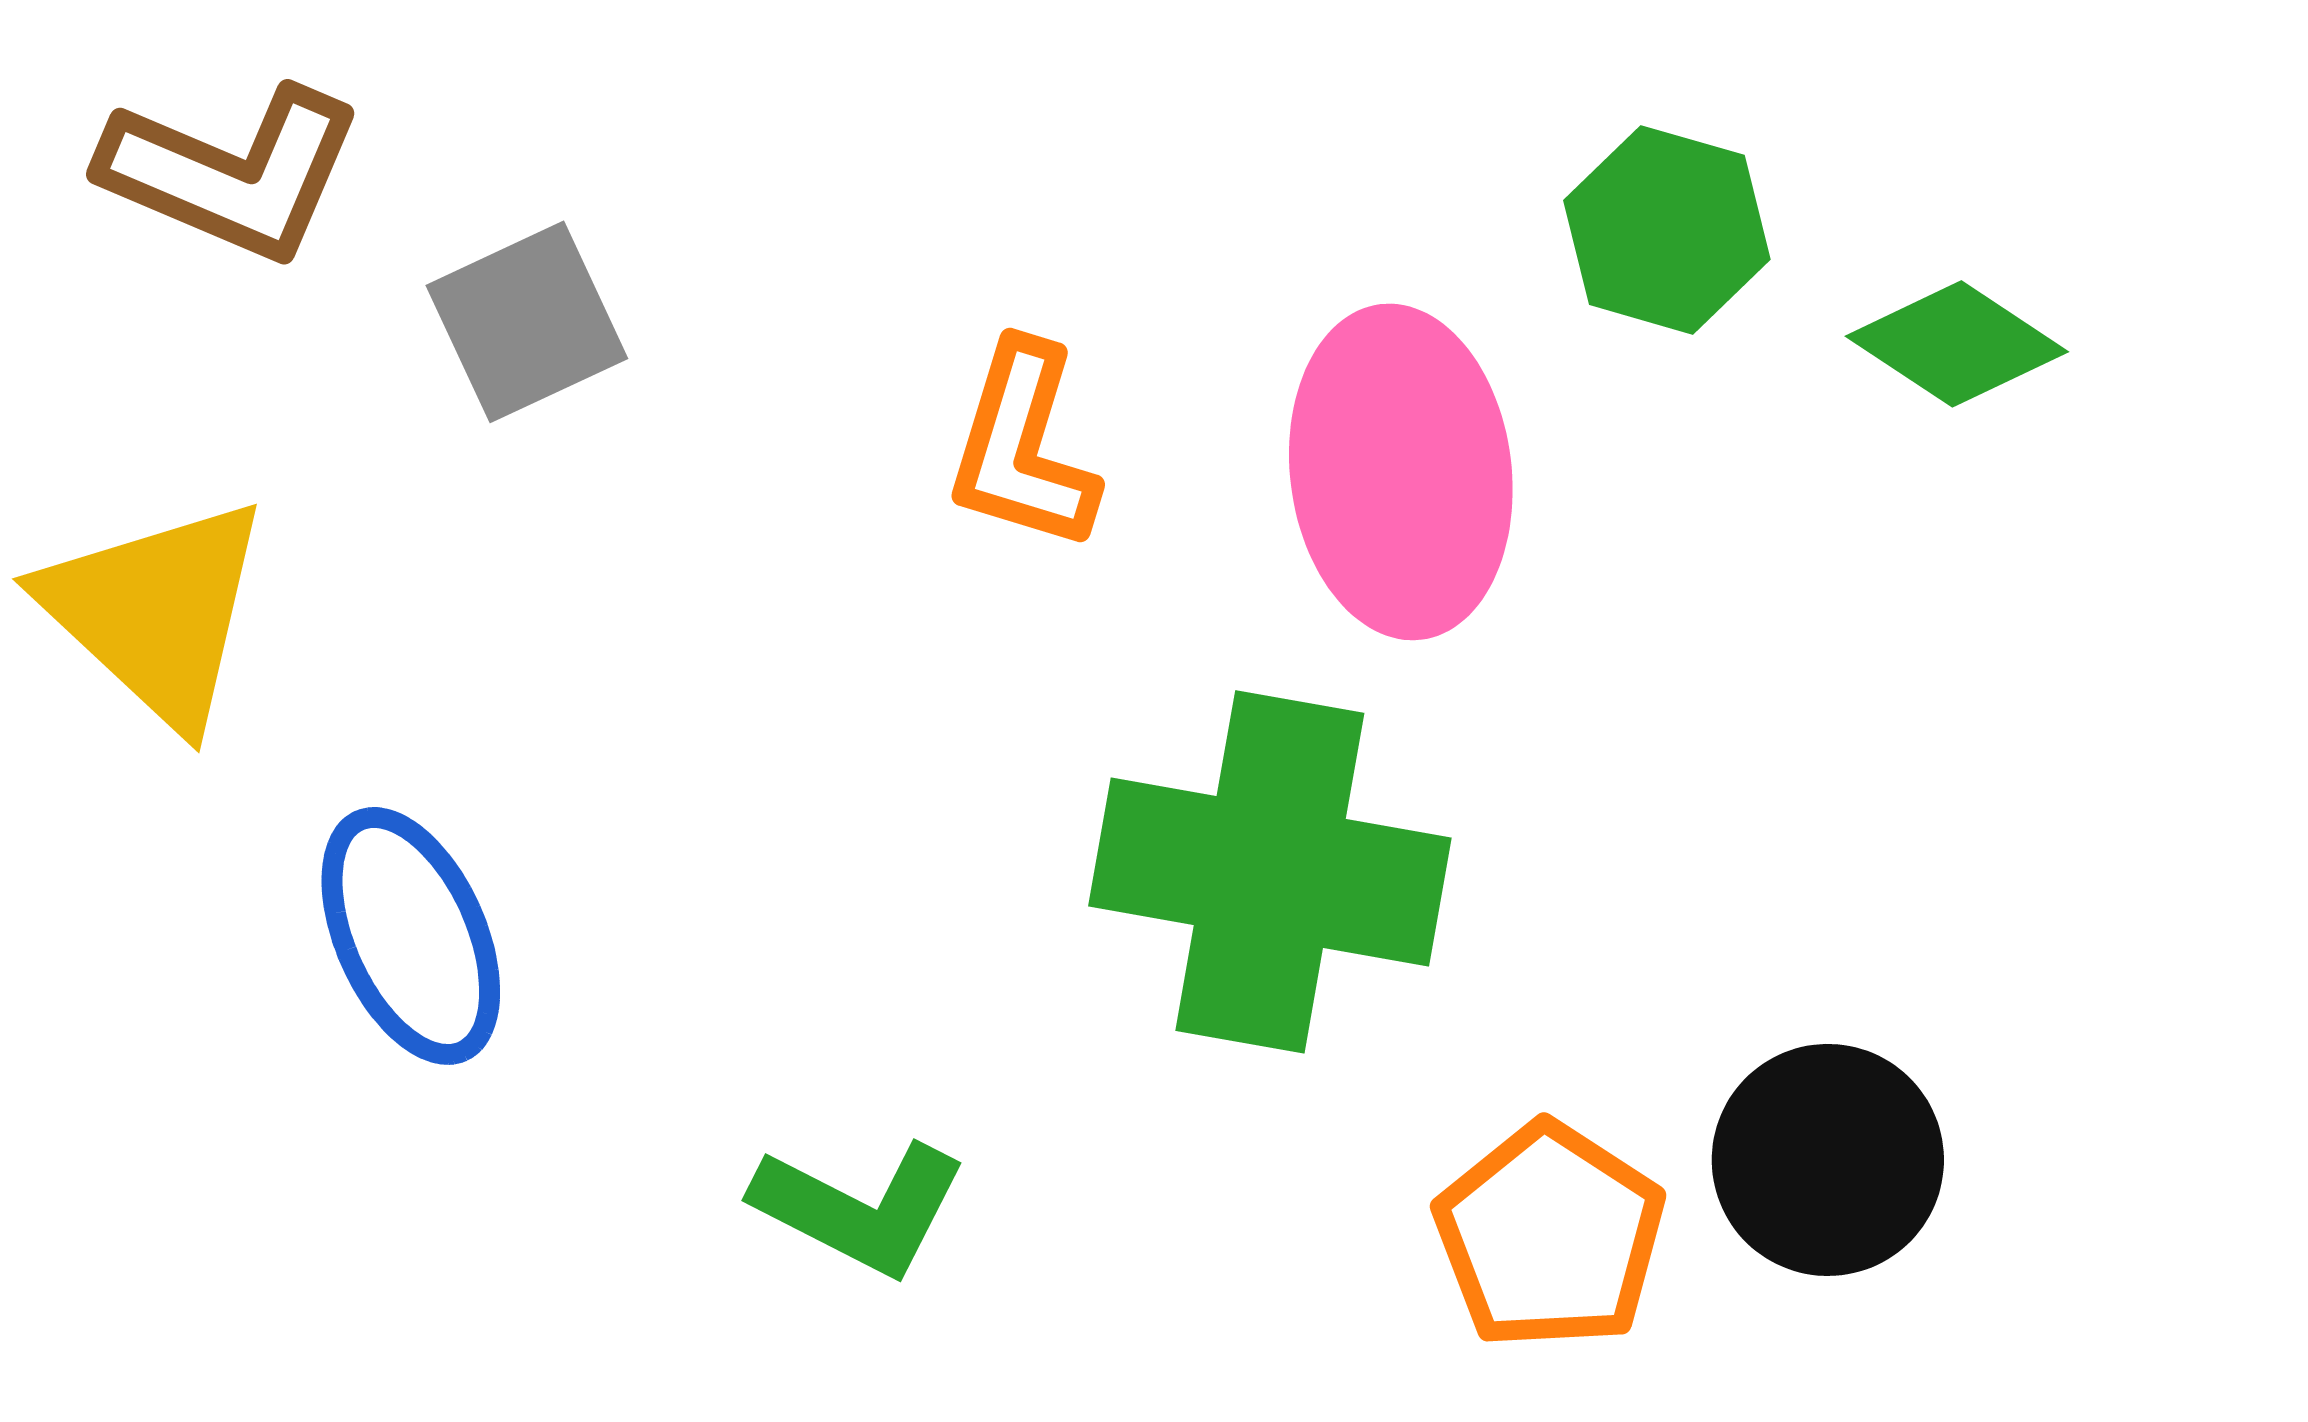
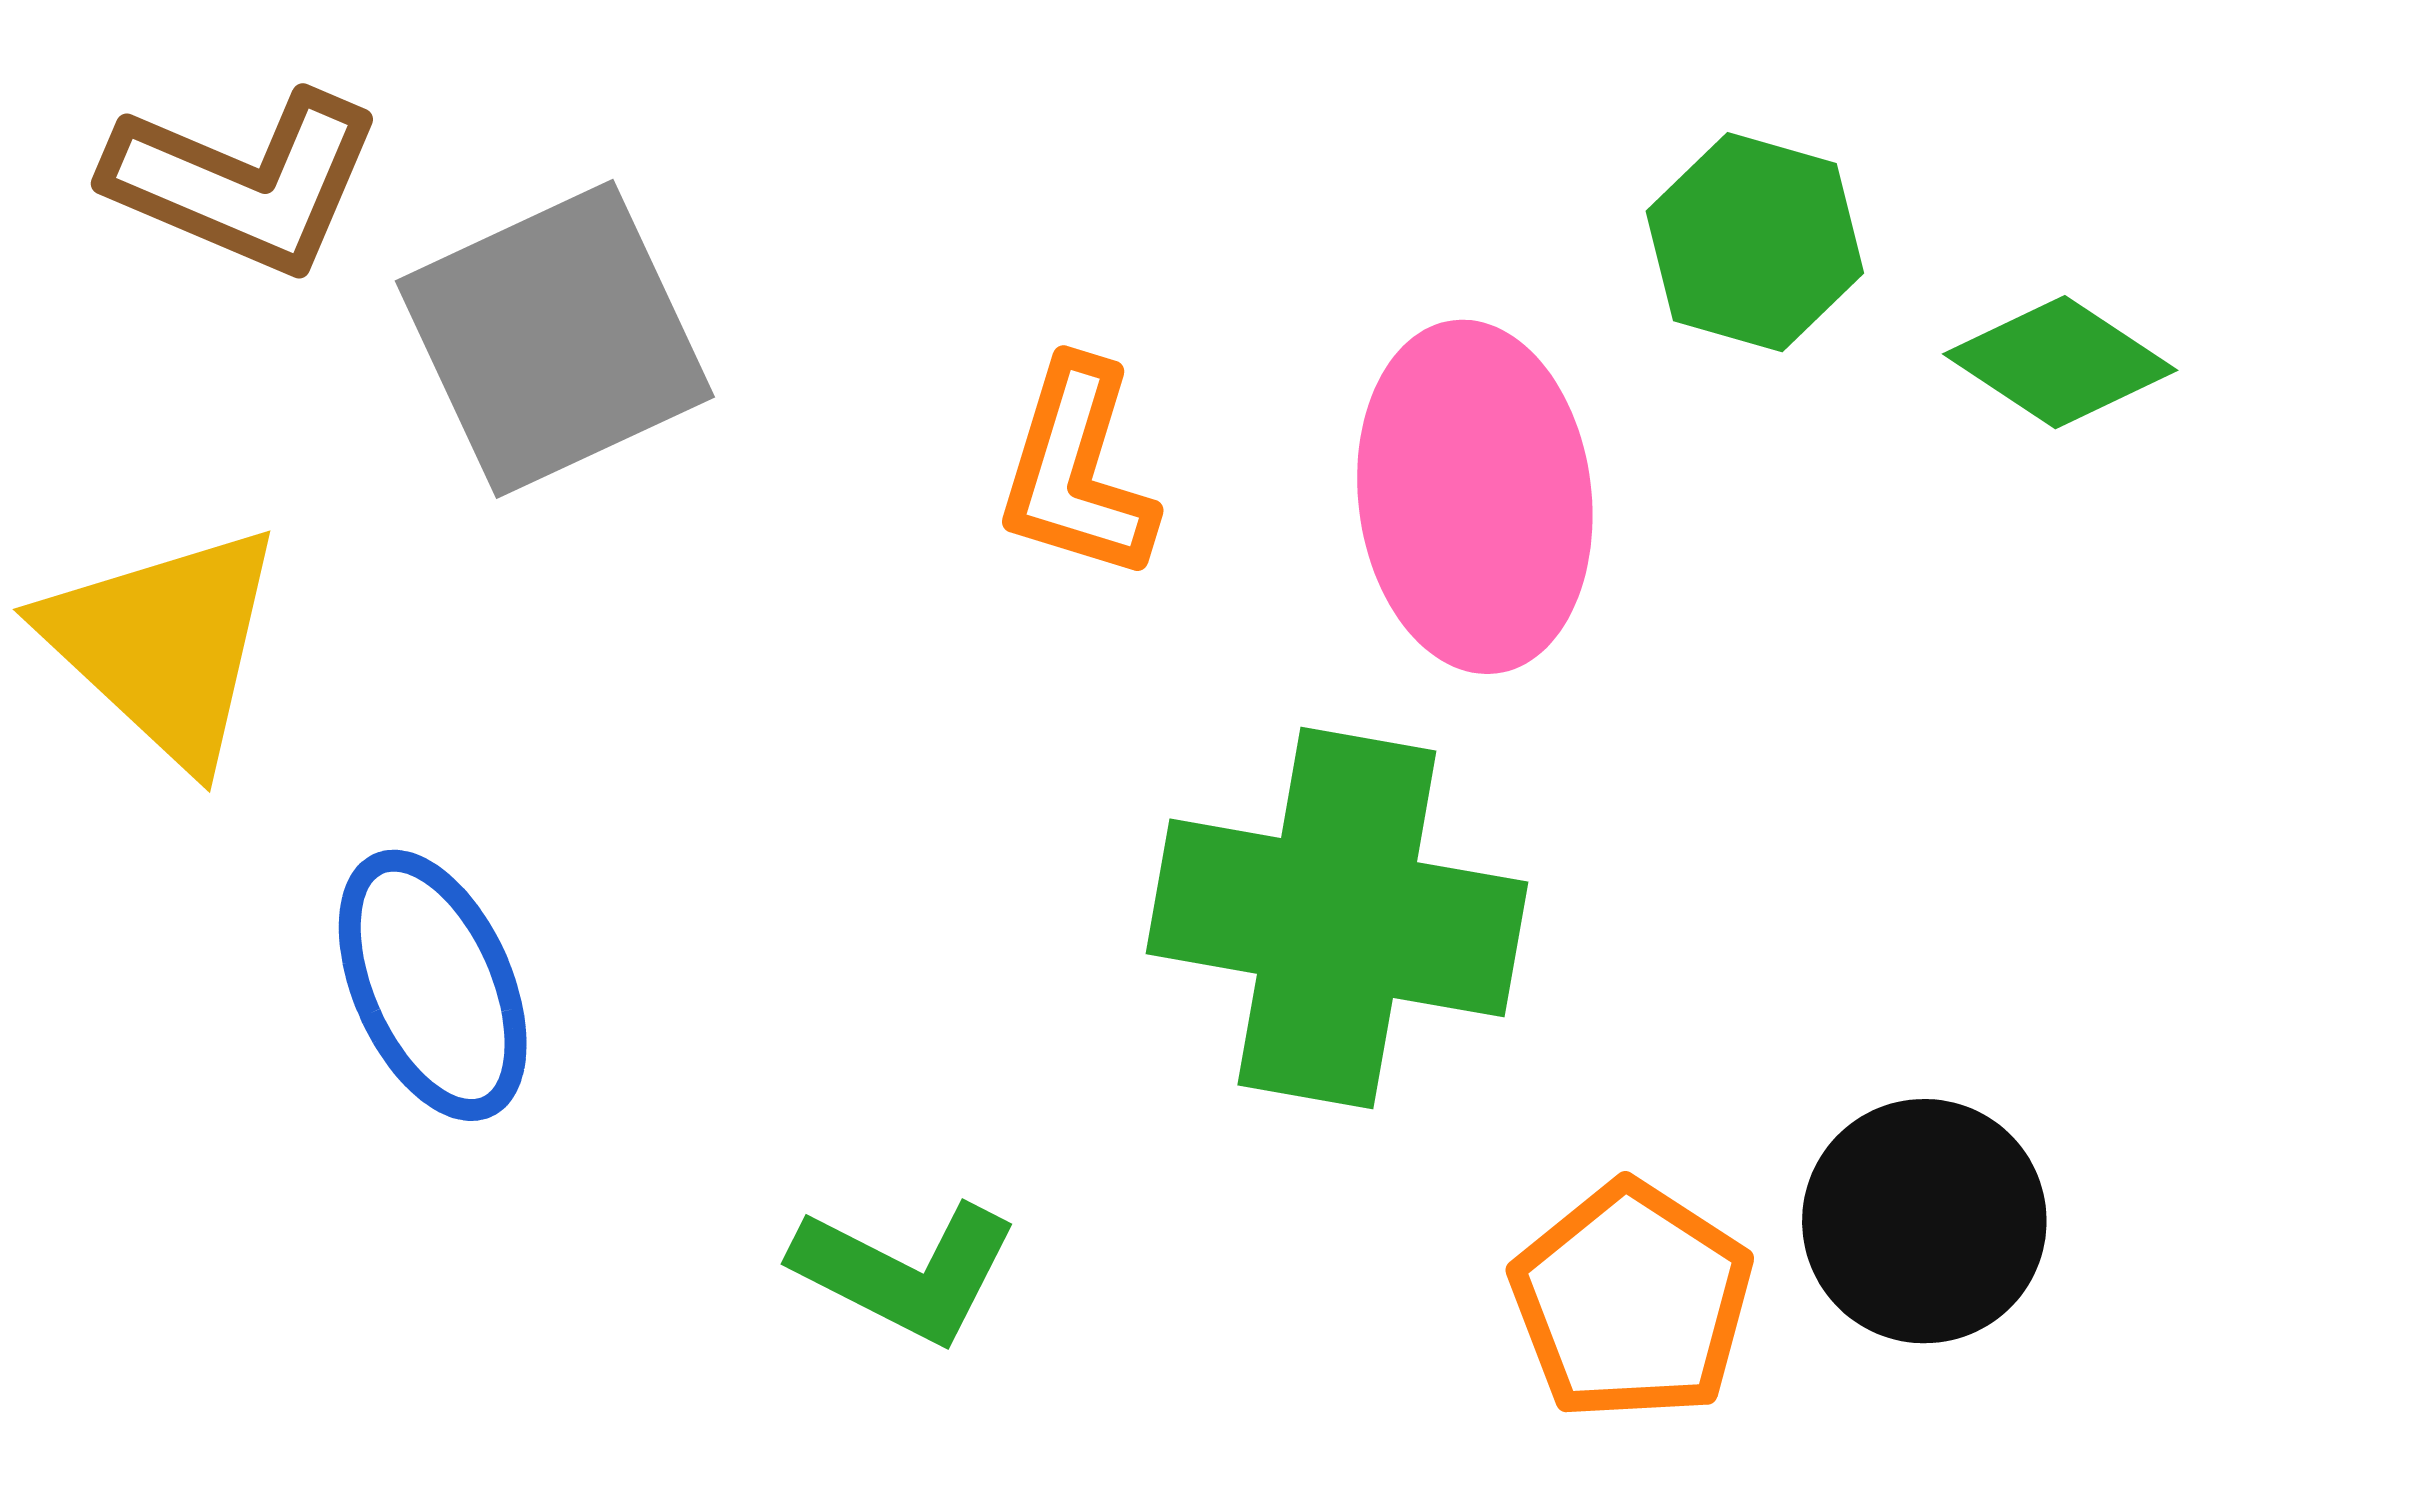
gray square: (527, 322) -> (555, 339), size x1.5

